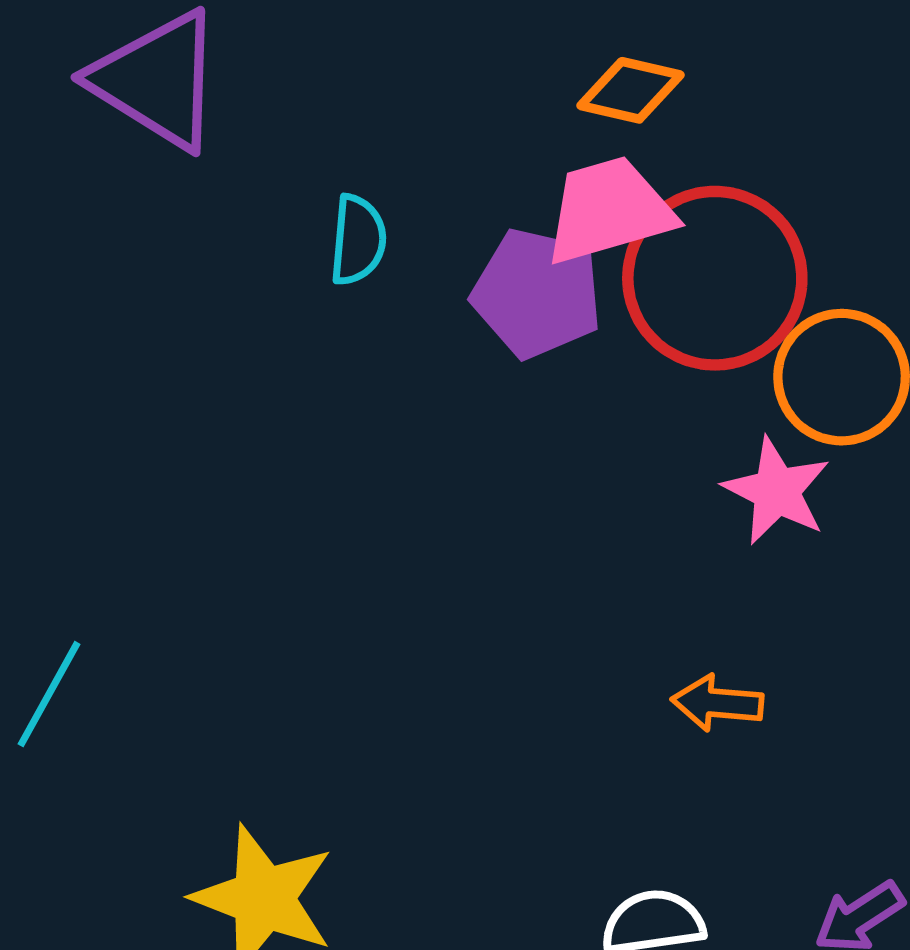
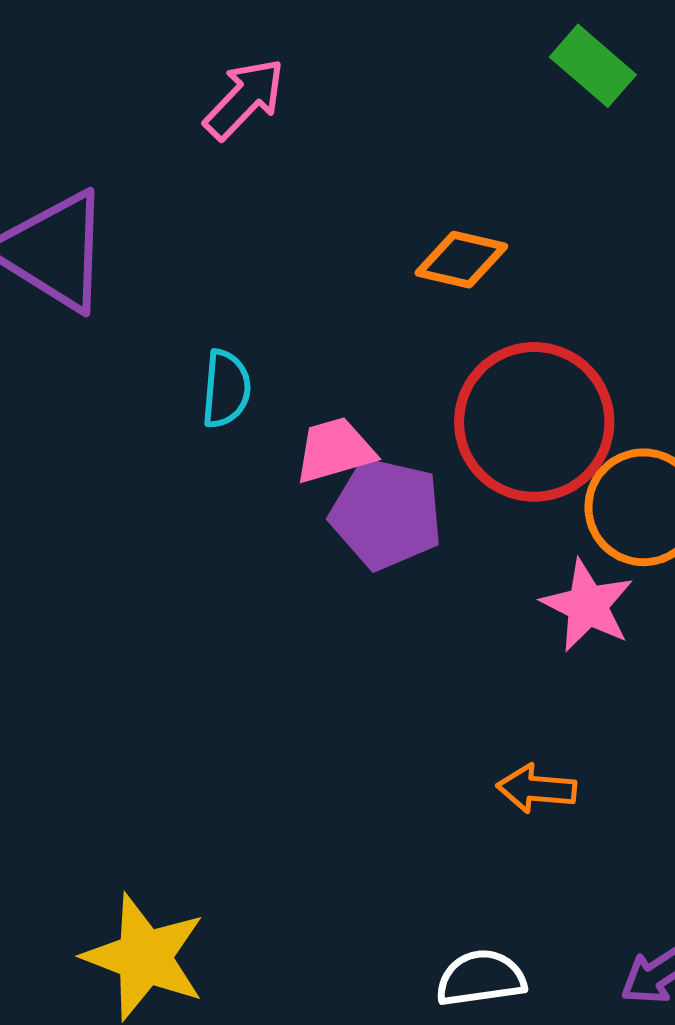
pink trapezoid: (609, 210) -> (335, 450), moved, size x0.7
purple pentagon: (537, 293) -> (386, 514), moved

